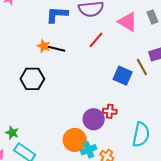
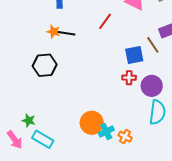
blue square: (123, 76) -> (134, 55), turned -30
red cross: (110, 111) -> (129, 78), moved
purple circle: (94, 119) -> (152, 86), moved

